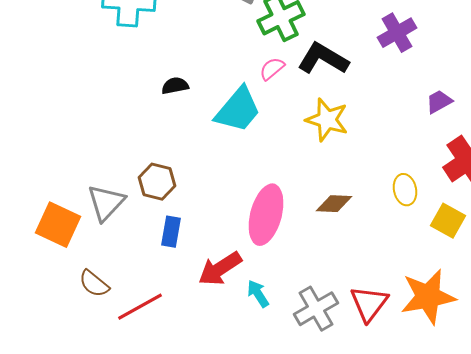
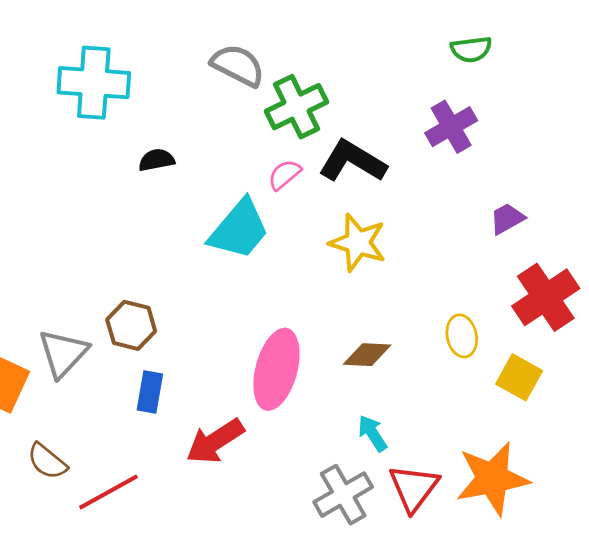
black semicircle: (175, 86) -> (156, 160), moved
cyan arrow: (258, 294) -> (372, 433), moved

